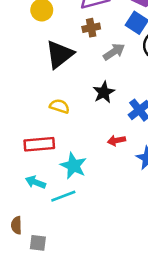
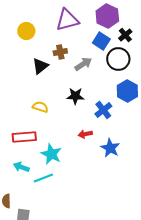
brown cross: (91, 28) -> (60, 52), moved
black triangle: (60, 54) -> (40, 66), size x0.7
black star: (104, 92) -> (75, 96), turned 30

